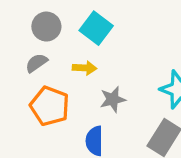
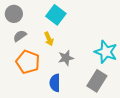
gray circle: (46, 27) -> (14, 14), moved
yellow arrow: (85, 68) -> (49, 39), turned 64

